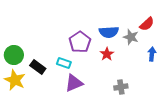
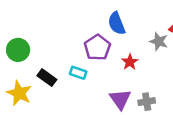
blue semicircle: (109, 32) -> (117, 23), moved, turned 72
green circle: (14, 55) -> (18, 50), moved
purple triangle: (74, 83) -> (120, 99), moved, turned -42

